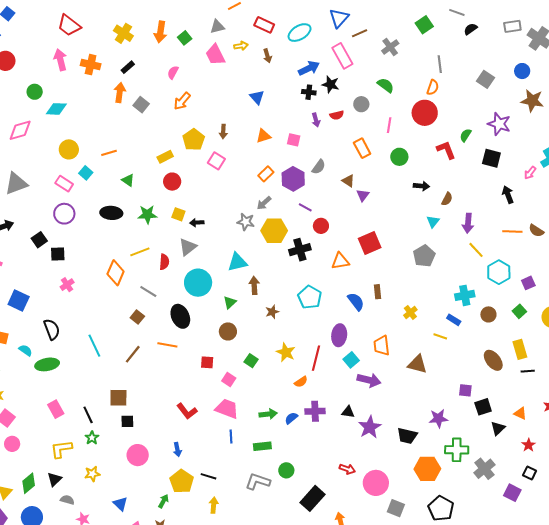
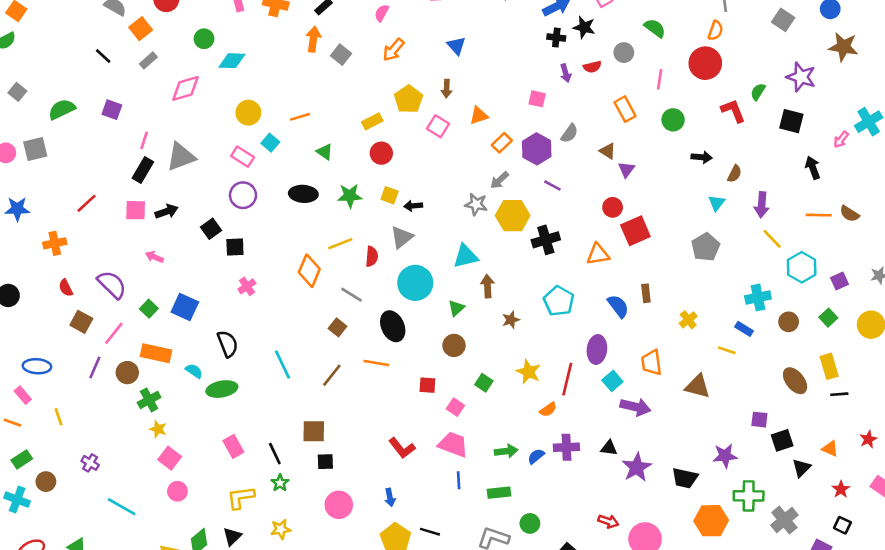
blue triangle: (257, 97) -> (456, 46), moved
orange triangle: (263, 136) -> (479, 115), moved
red circle: (321, 226) -> (613, 207), moved

